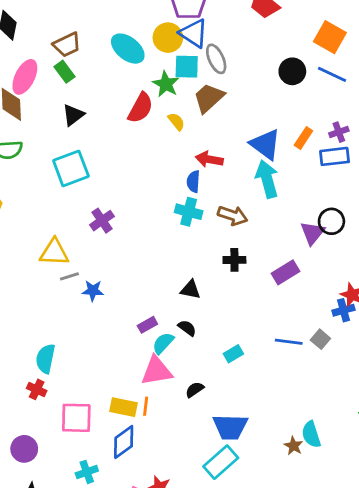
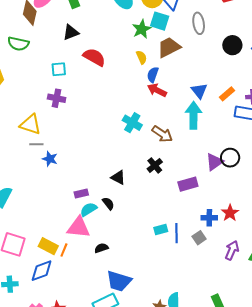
gray ellipse: (216, 59) -> (199, 23), moved
red semicircle: (140, 108) -> (94, 57), moved, turned -105
blue triangle: (265, 144) -> (199, 91), size x0.7
cyan square: (71, 168) -> (59, 69), size x0.6
blue semicircle: (193, 182) -> (153, 75), moved
purple cross: (102, 221) -> (57, 98), moved, turned 30
black cross: (234, 260) -> (155, 165), turned 35
blue cross: (343, 310) -> (209, 218), moved
blue line: (289, 342) -> (176, 233), turned 66
cyan rectangle: (233, 354) -> (161, 229), moved

